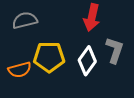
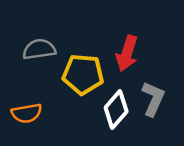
yellow pentagon: (49, 57) -> (83, 74), moved

